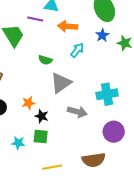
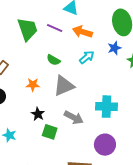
purple line: (35, 19) -> (55, 28), moved
orange star: (28, 103) -> (33, 85), moved
green square: (41, 137) -> (50, 132), moved

